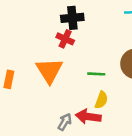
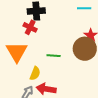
yellow semicircle: (101, 100) -> (35, 73), moved

